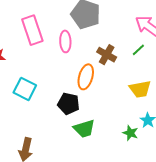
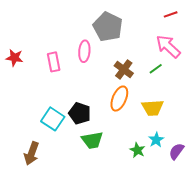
pink rectangle: (32, 30) -> (54, 62), moved, size x0.7
orange ellipse: (86, 77) -> (119, 99), moved
cyan square: (25, 89) -> (53, 119), moved

